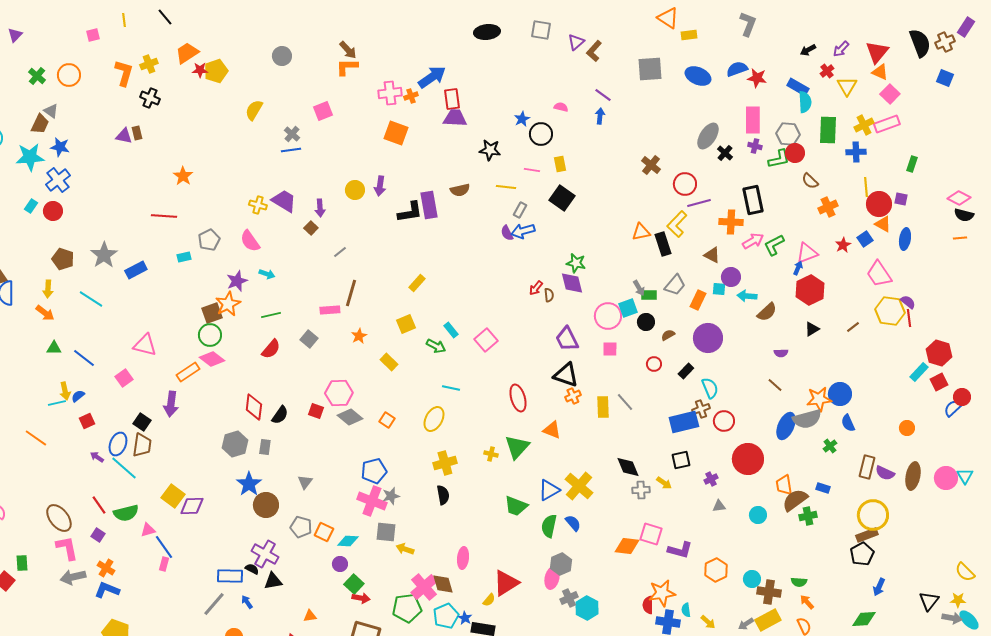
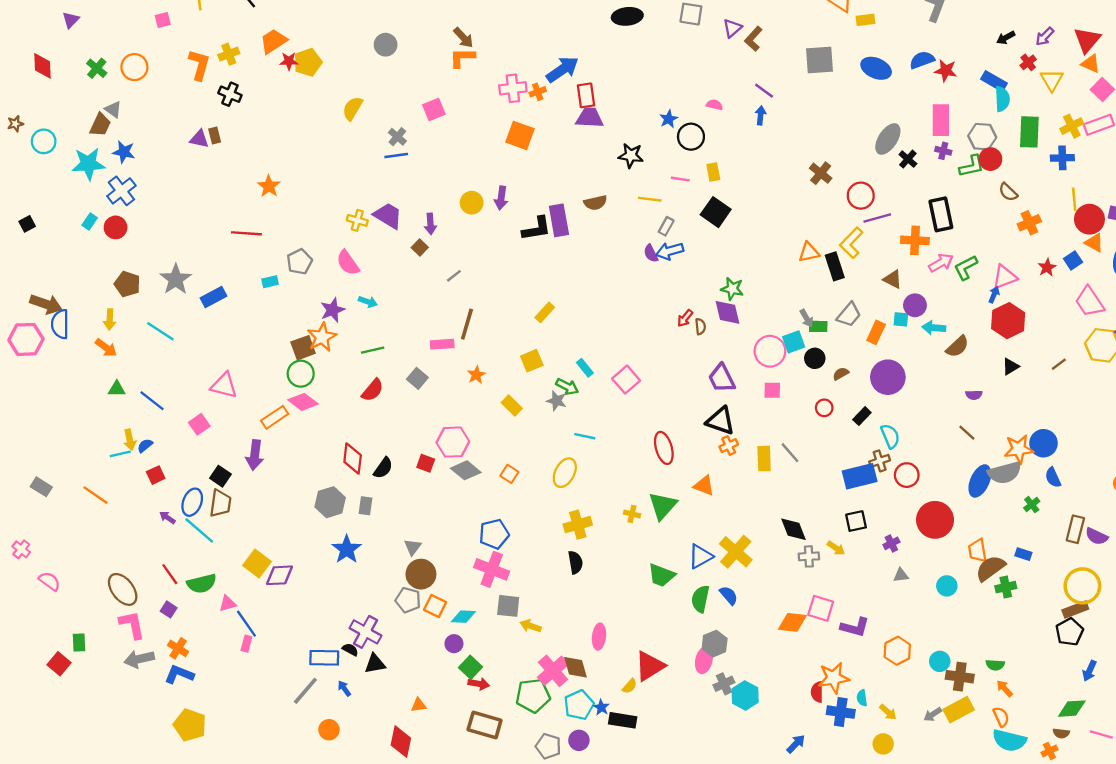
gray star: (391, 496) -> (557, 401), moved, turned 30
brown circle: (266, 505) -> (421, 574), moved

